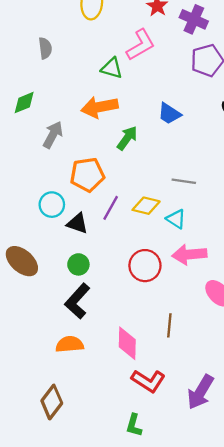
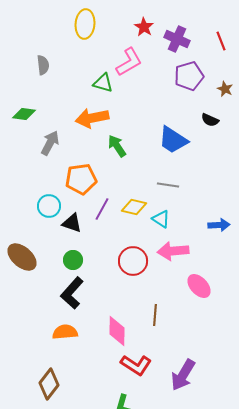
green diamond: (24, 103) -> (24, 114), turned 30
blue trapezoid: (169, 114) -> (173, 140), moved, size x1.4
green arrow: (127, 138) -> (117, 146), turned -70

